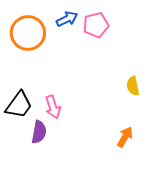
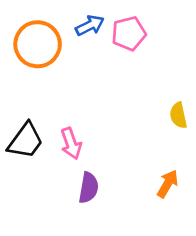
purple semicircle: (39, 132) -> (89, 188), moved

